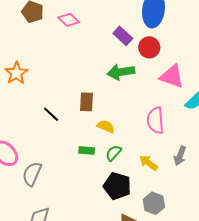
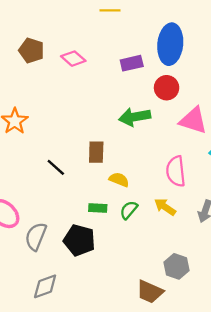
purple rectangle: (123, 36) -> (132, 63), moved, turned -54
yellow arrow: (148, 163) -> (165, 207), moved
black pentagon: (117, 186) -> (79, 240), moved

